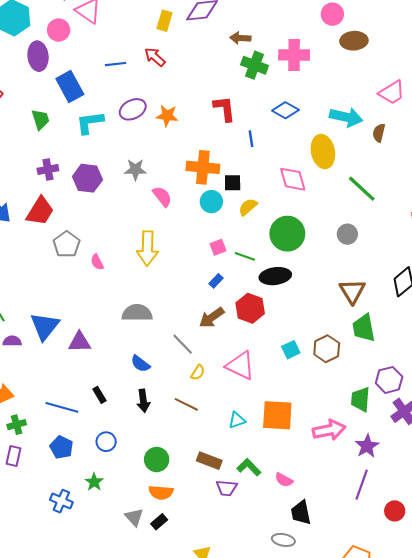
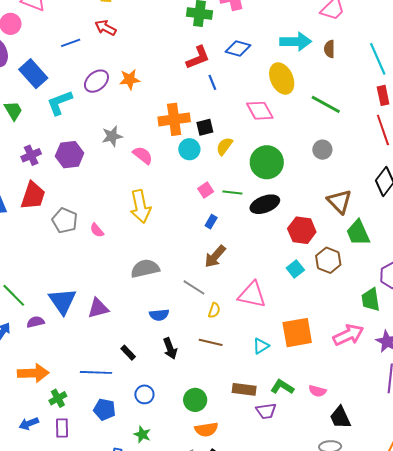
red L-shape: (224, 109) -> (198, 57), moved, turned 88
red hexagon: (250, 308) -> (302, 230), moved
blue semicircle: (140, 364) -> (159, 315), turned -30

